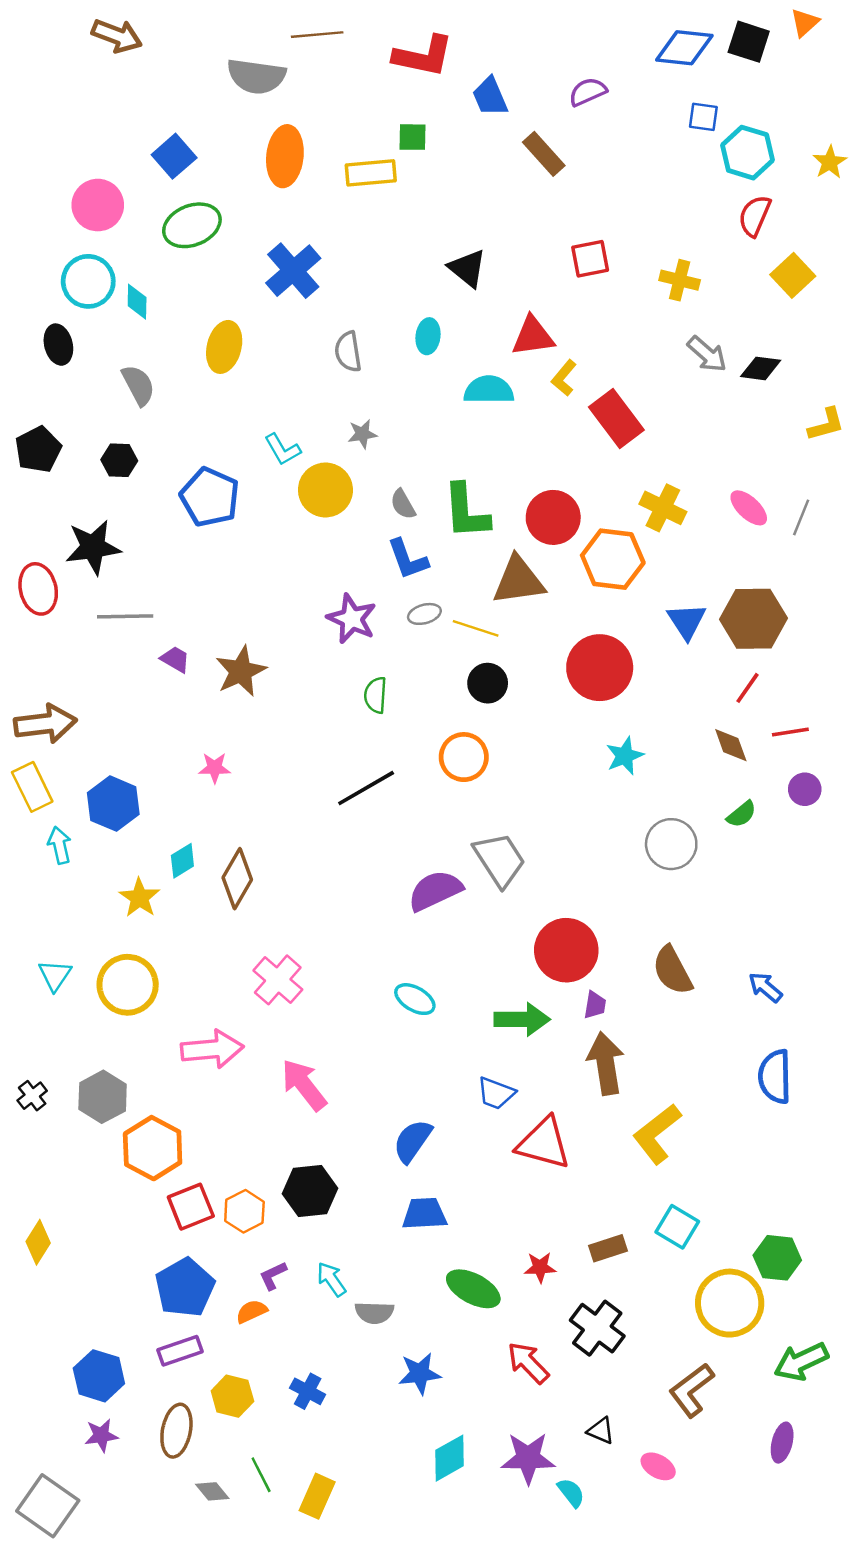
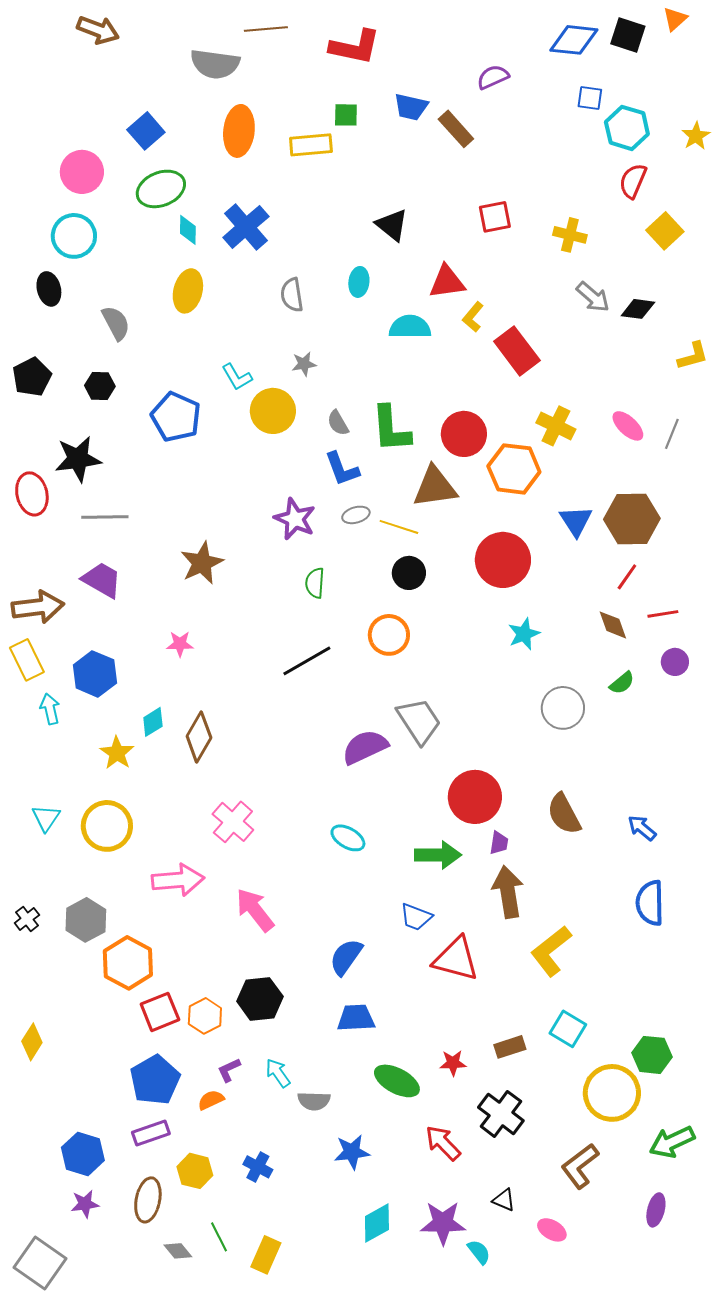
blue trapezoid: (490, 97) -> (411, 107), moved, turned -54
cyan diamond: (137, 302) -> (188, 230), moved
purple trapezoid: (175, 659) -> (102, 580), moved, size x1.6

